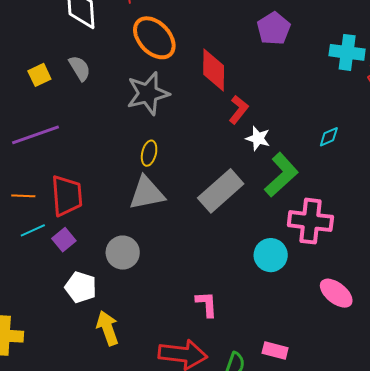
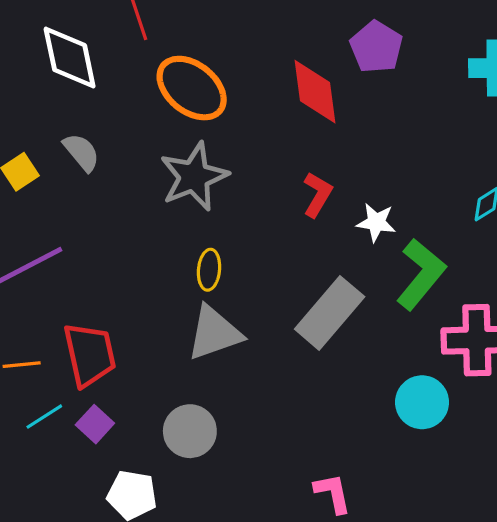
red diamond: (214, 70) -> (315, 92), moved
red L-shape: (239, 110) -> (317, 194), moved

